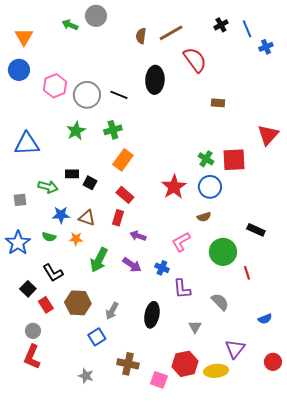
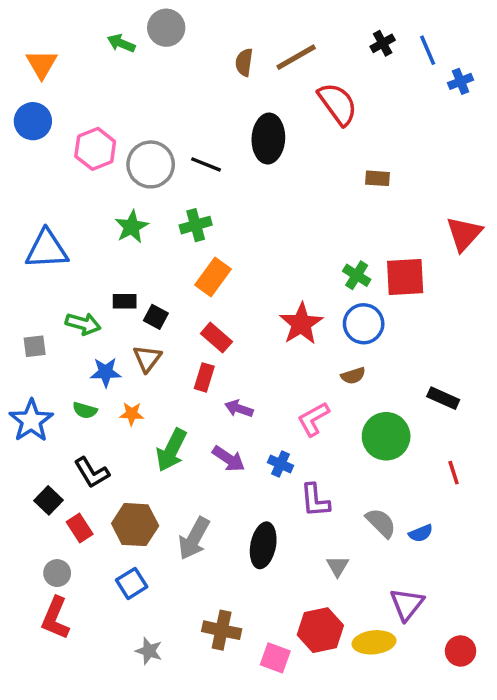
brown triangle: (87, 218) -> (147, 358), moved, turned 48
red line: (247, 273) -> (454, 473), moved
gray arrow: (112, 311) -> (194, 538), size x1.4
blue semicircle: (265, 319) -> (421, 533), moved
blue square: (97, 337) -> (132, 583), moved
red circle: (273, 362) -> (461, 651), moved

